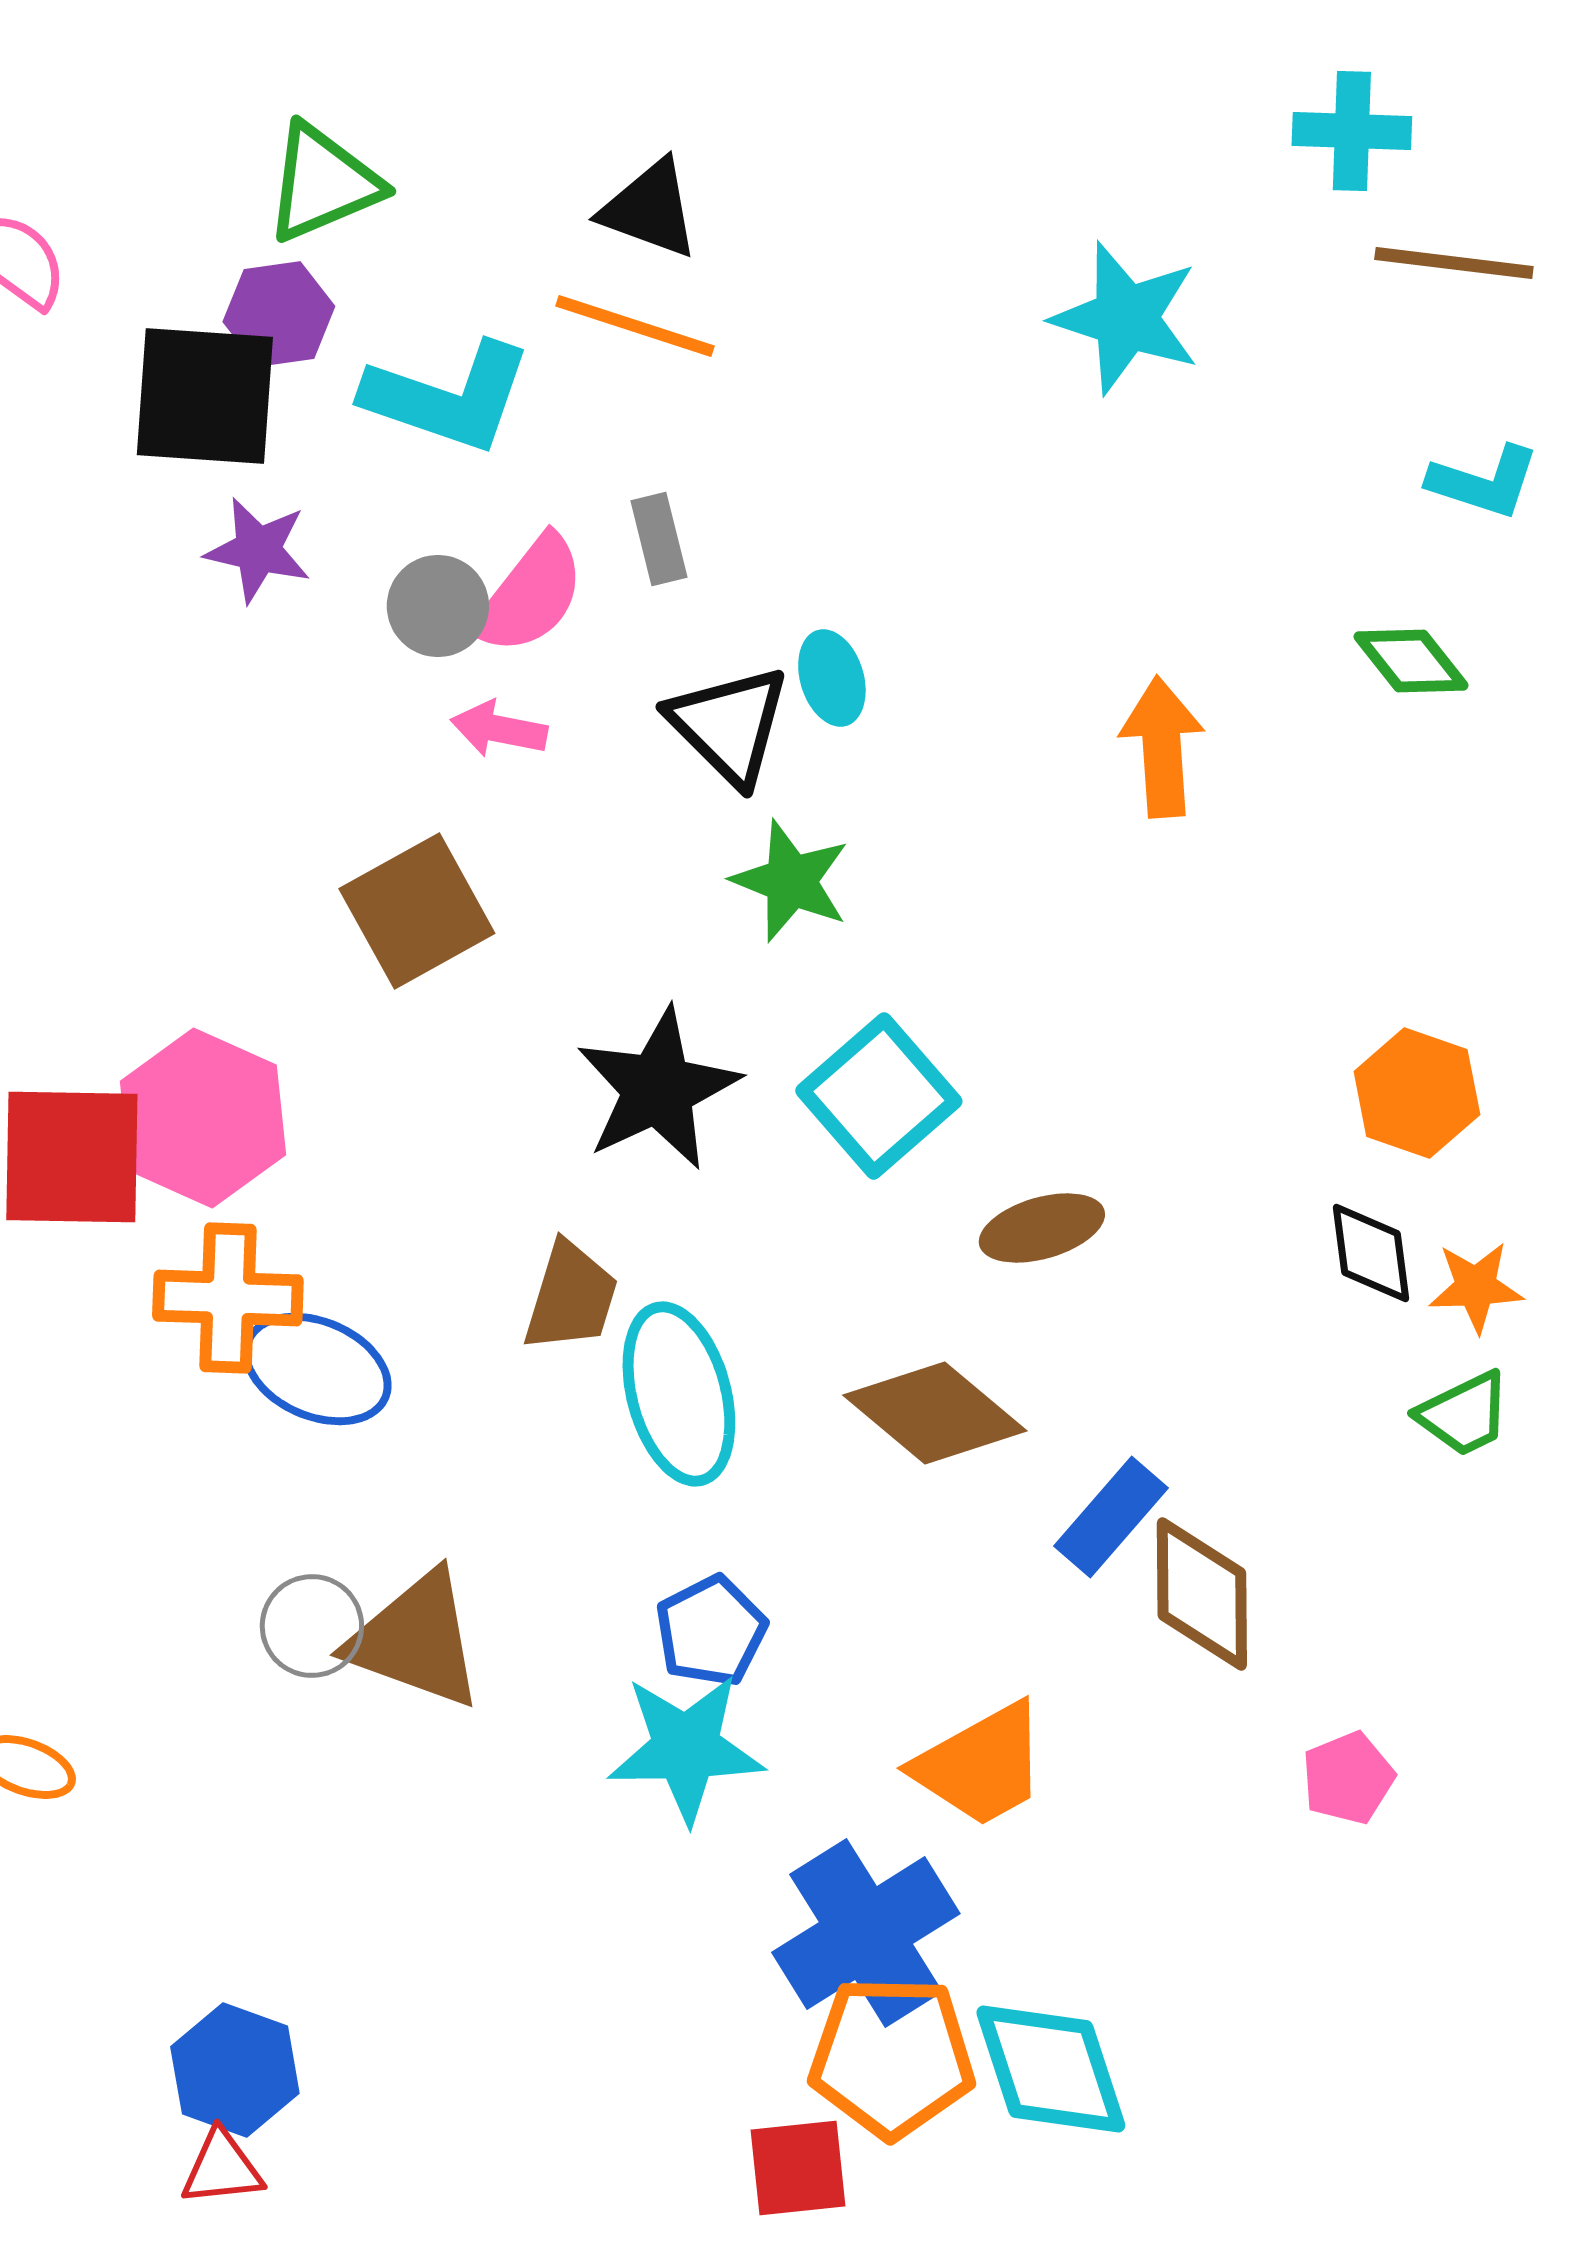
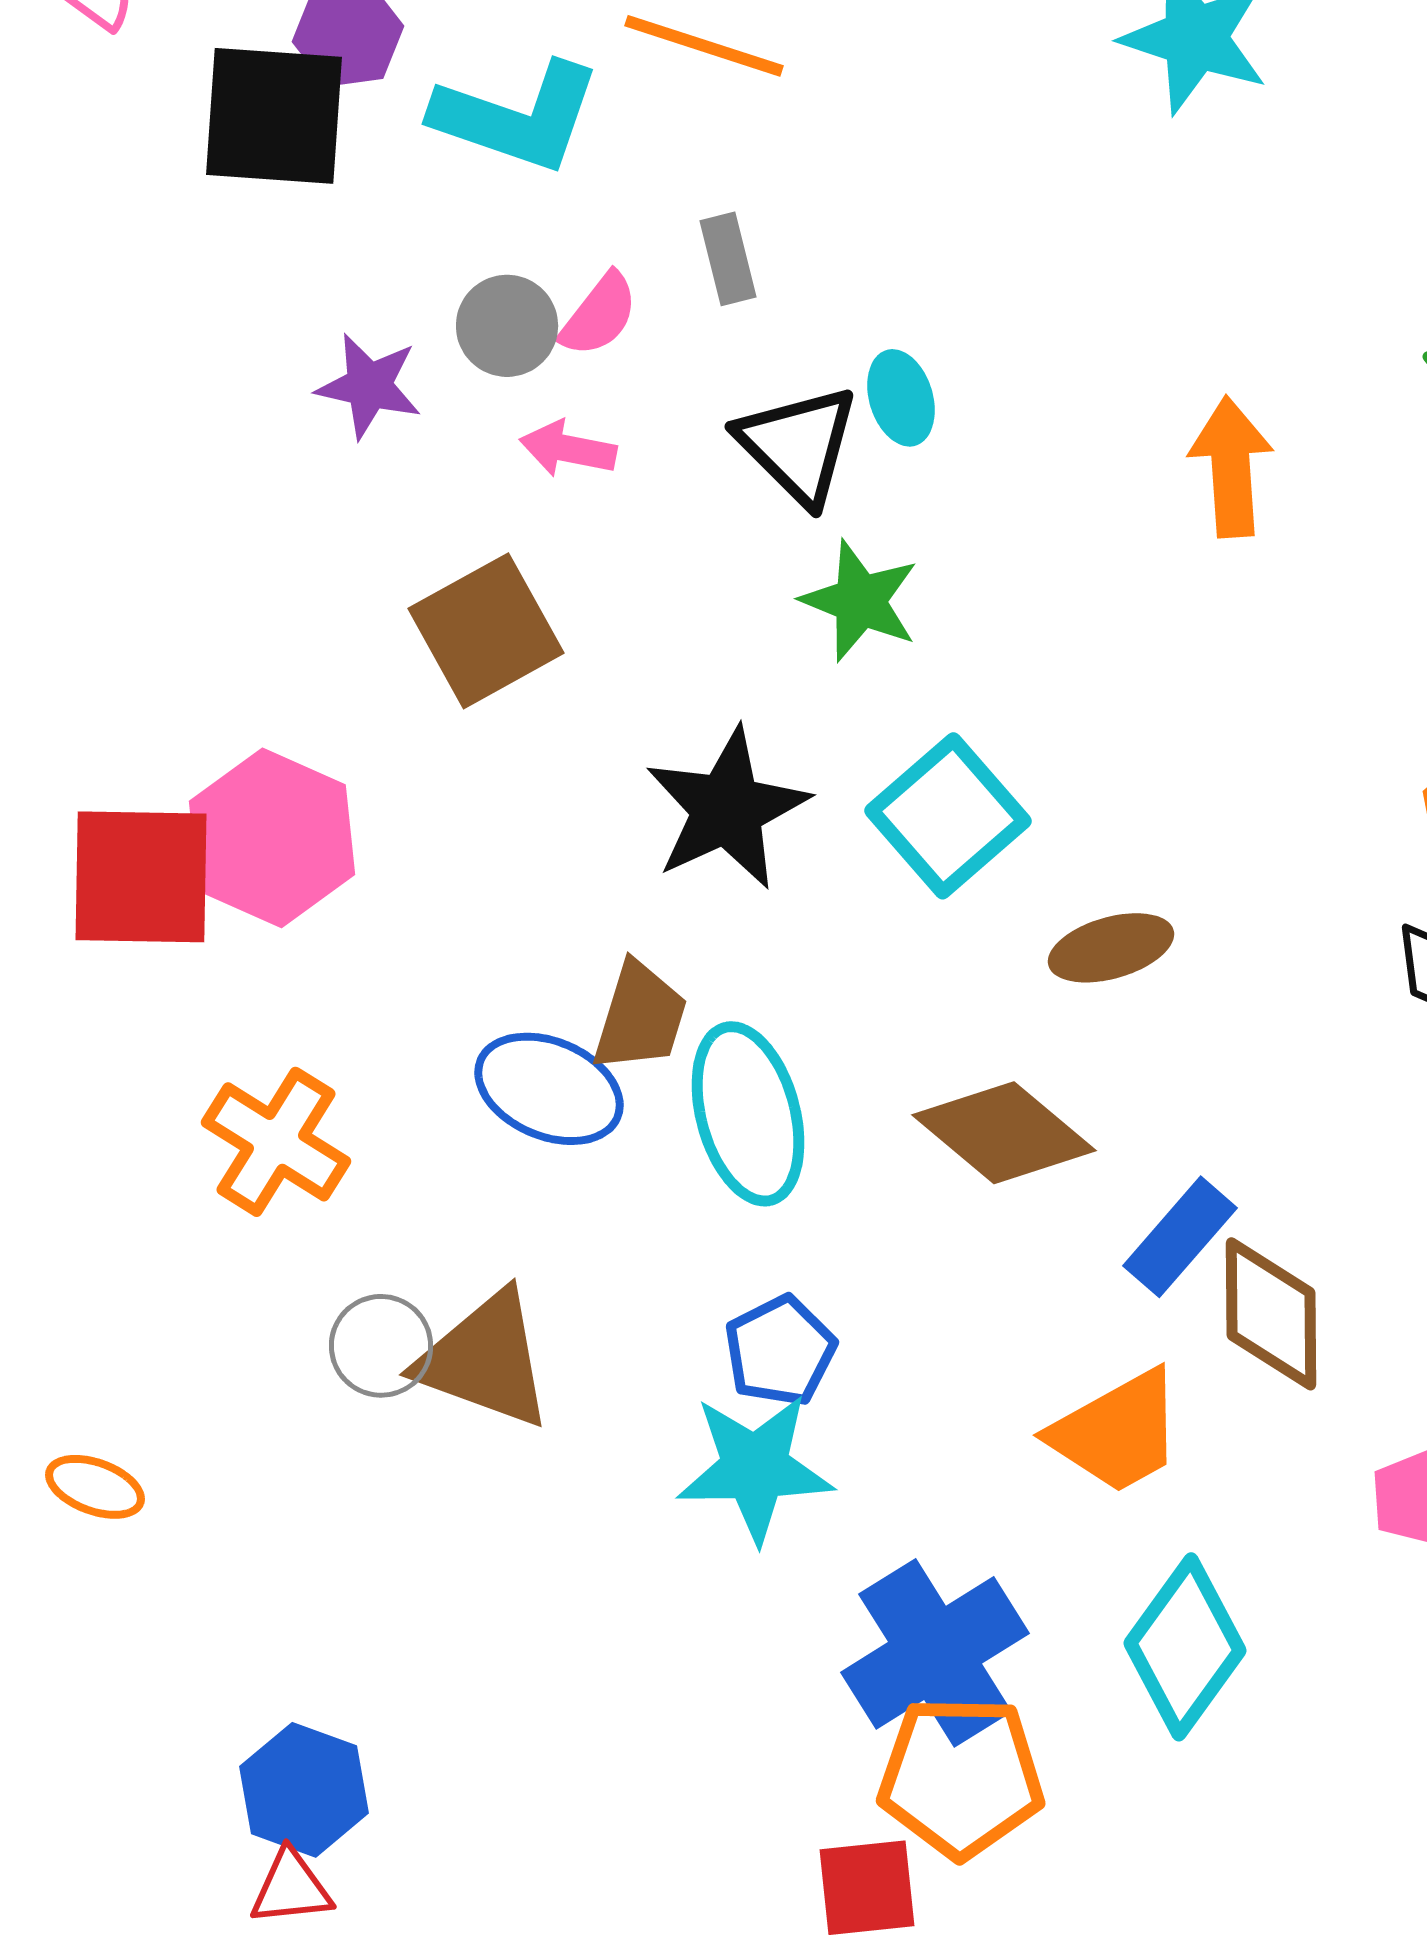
purple star: (258, 550) -> (369, 386), moved
pink semicircle: (530, 595) -> (599, 315), size x0.7
orange cross: (228, 1298) -> (276, 1142), moved, turned 30
blue ellipse: (317, 1369) -> (549, 1089), moved
orange trapezoid: (981, 1765) -> (1117, 1432), moved
cyan diamond: (1051, 2069) -> (1185, 1647), moved, turned 54

